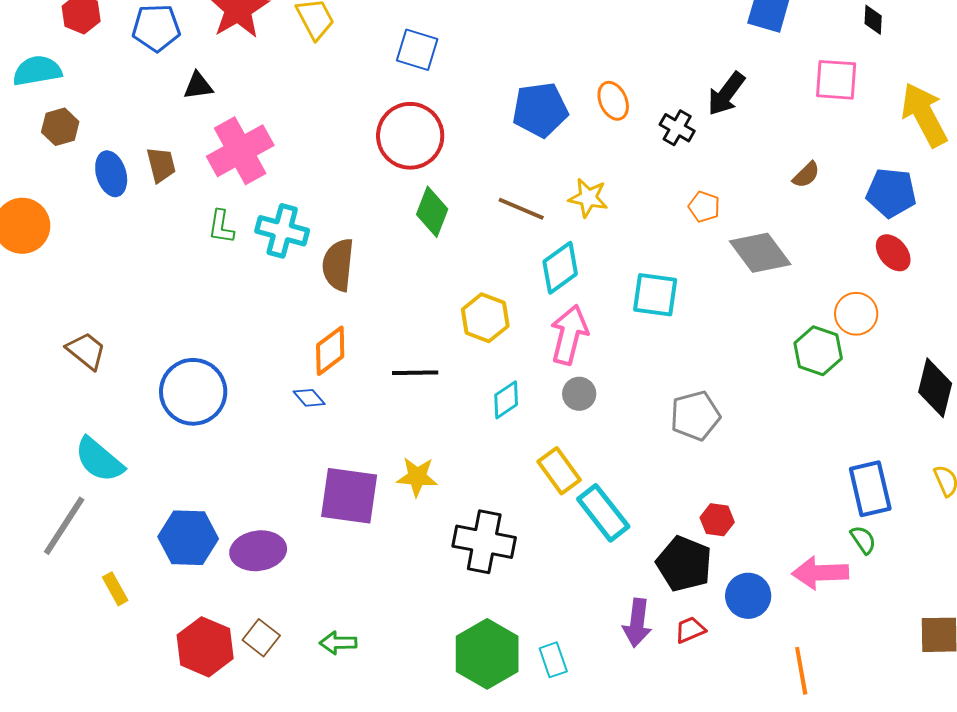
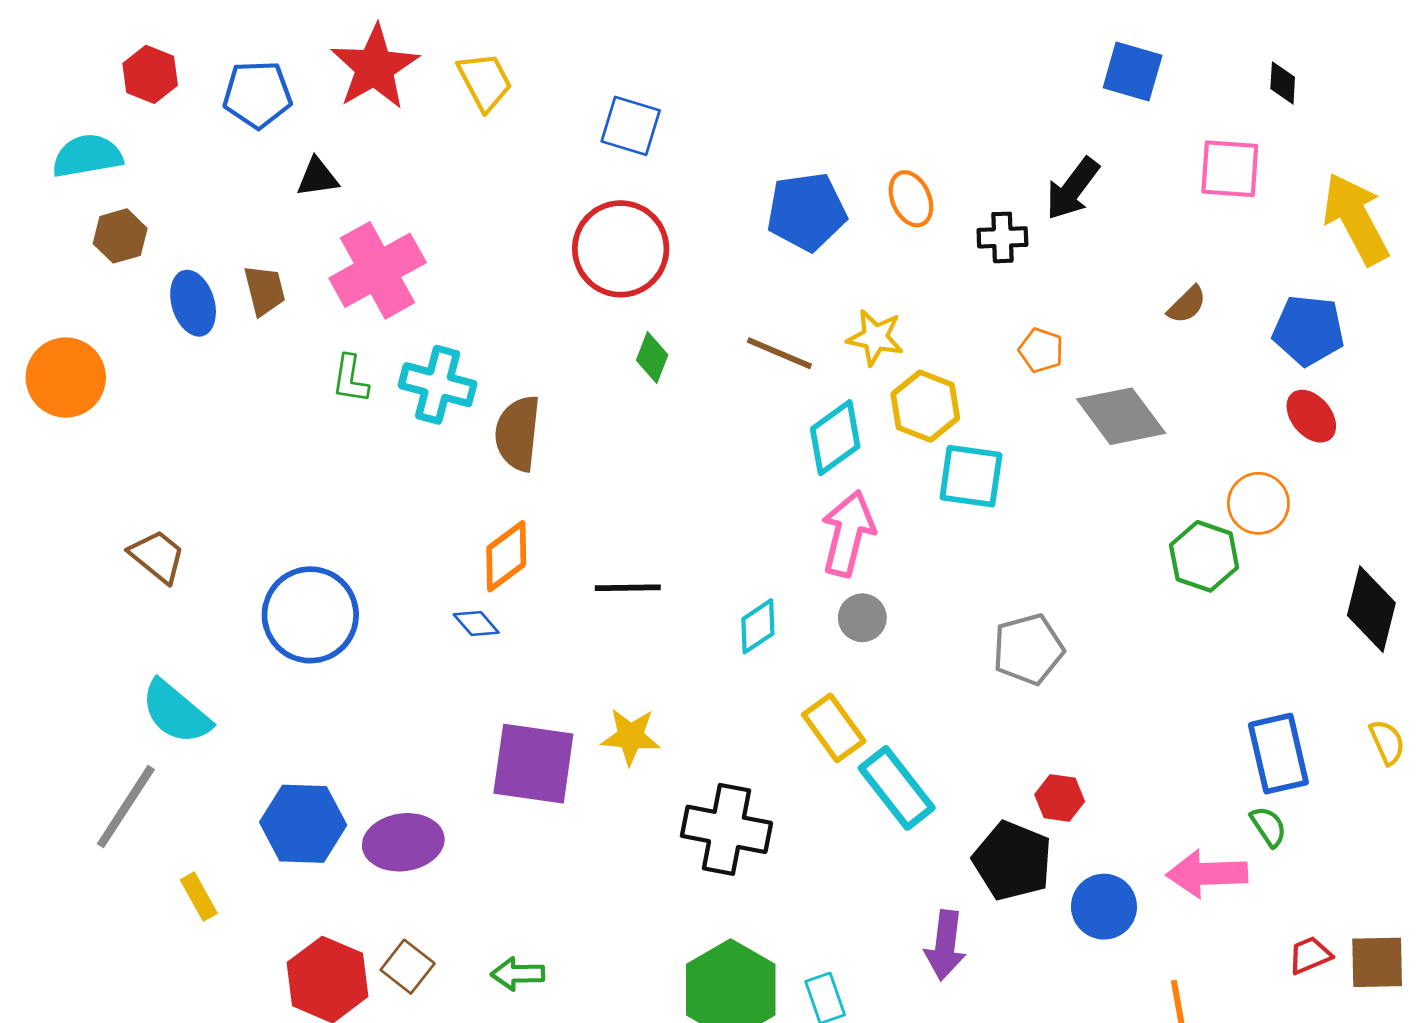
black cross: (677, 128) -> (1002, 237), turned -32
green diamond: (432, 212) -> (652, 358), size x0.7
yellow hexagon: (485, 318) -> (925, 406), moved
red trapezoid: (690, 630) -> (1310, 955), moved

